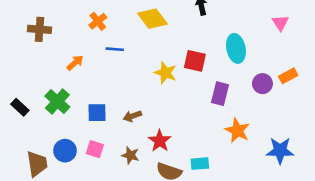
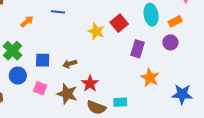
red square: (195, 61) -> (119, 23), turned 36
orange rectangle: (288, 76) -> (175, 21), moved
blue circle: (65, 151) -> (18, 76), moved
brown star: (130, 155) -> (67, 94), size x1.5

